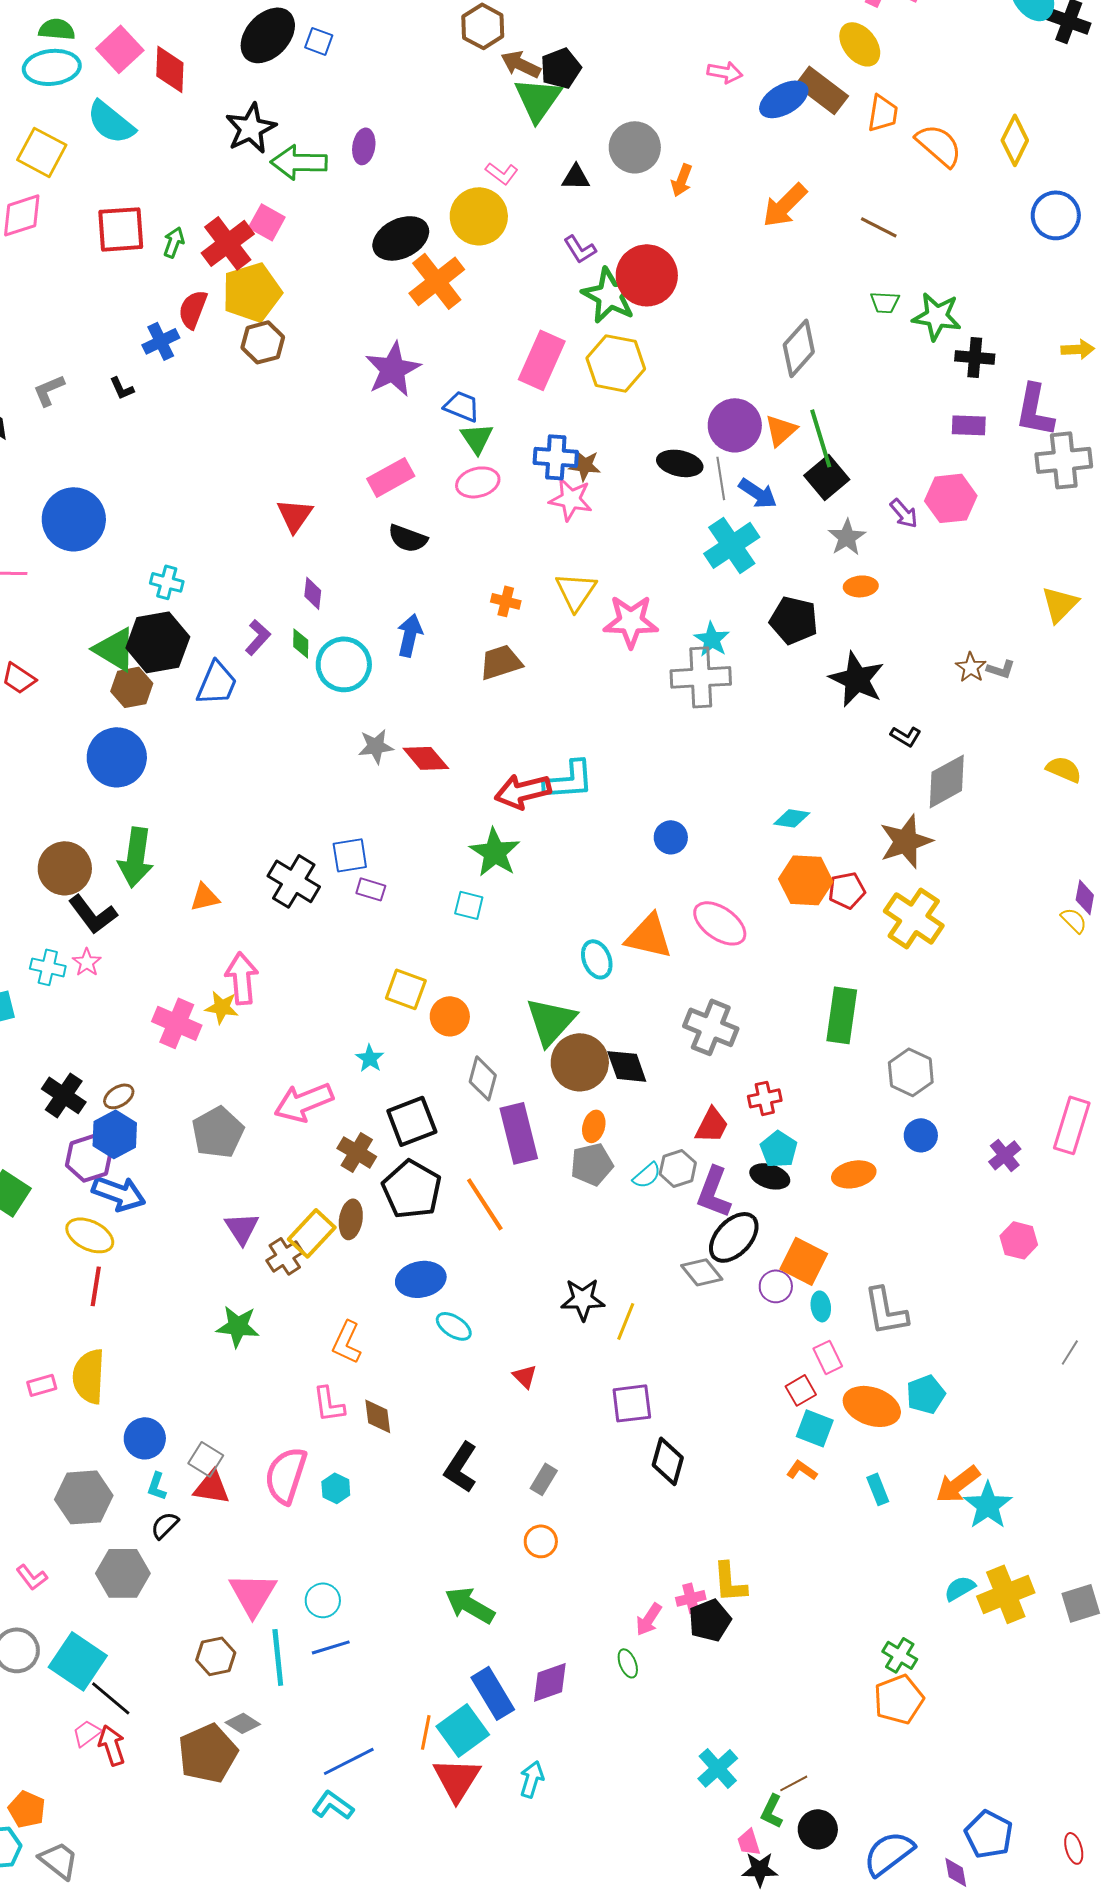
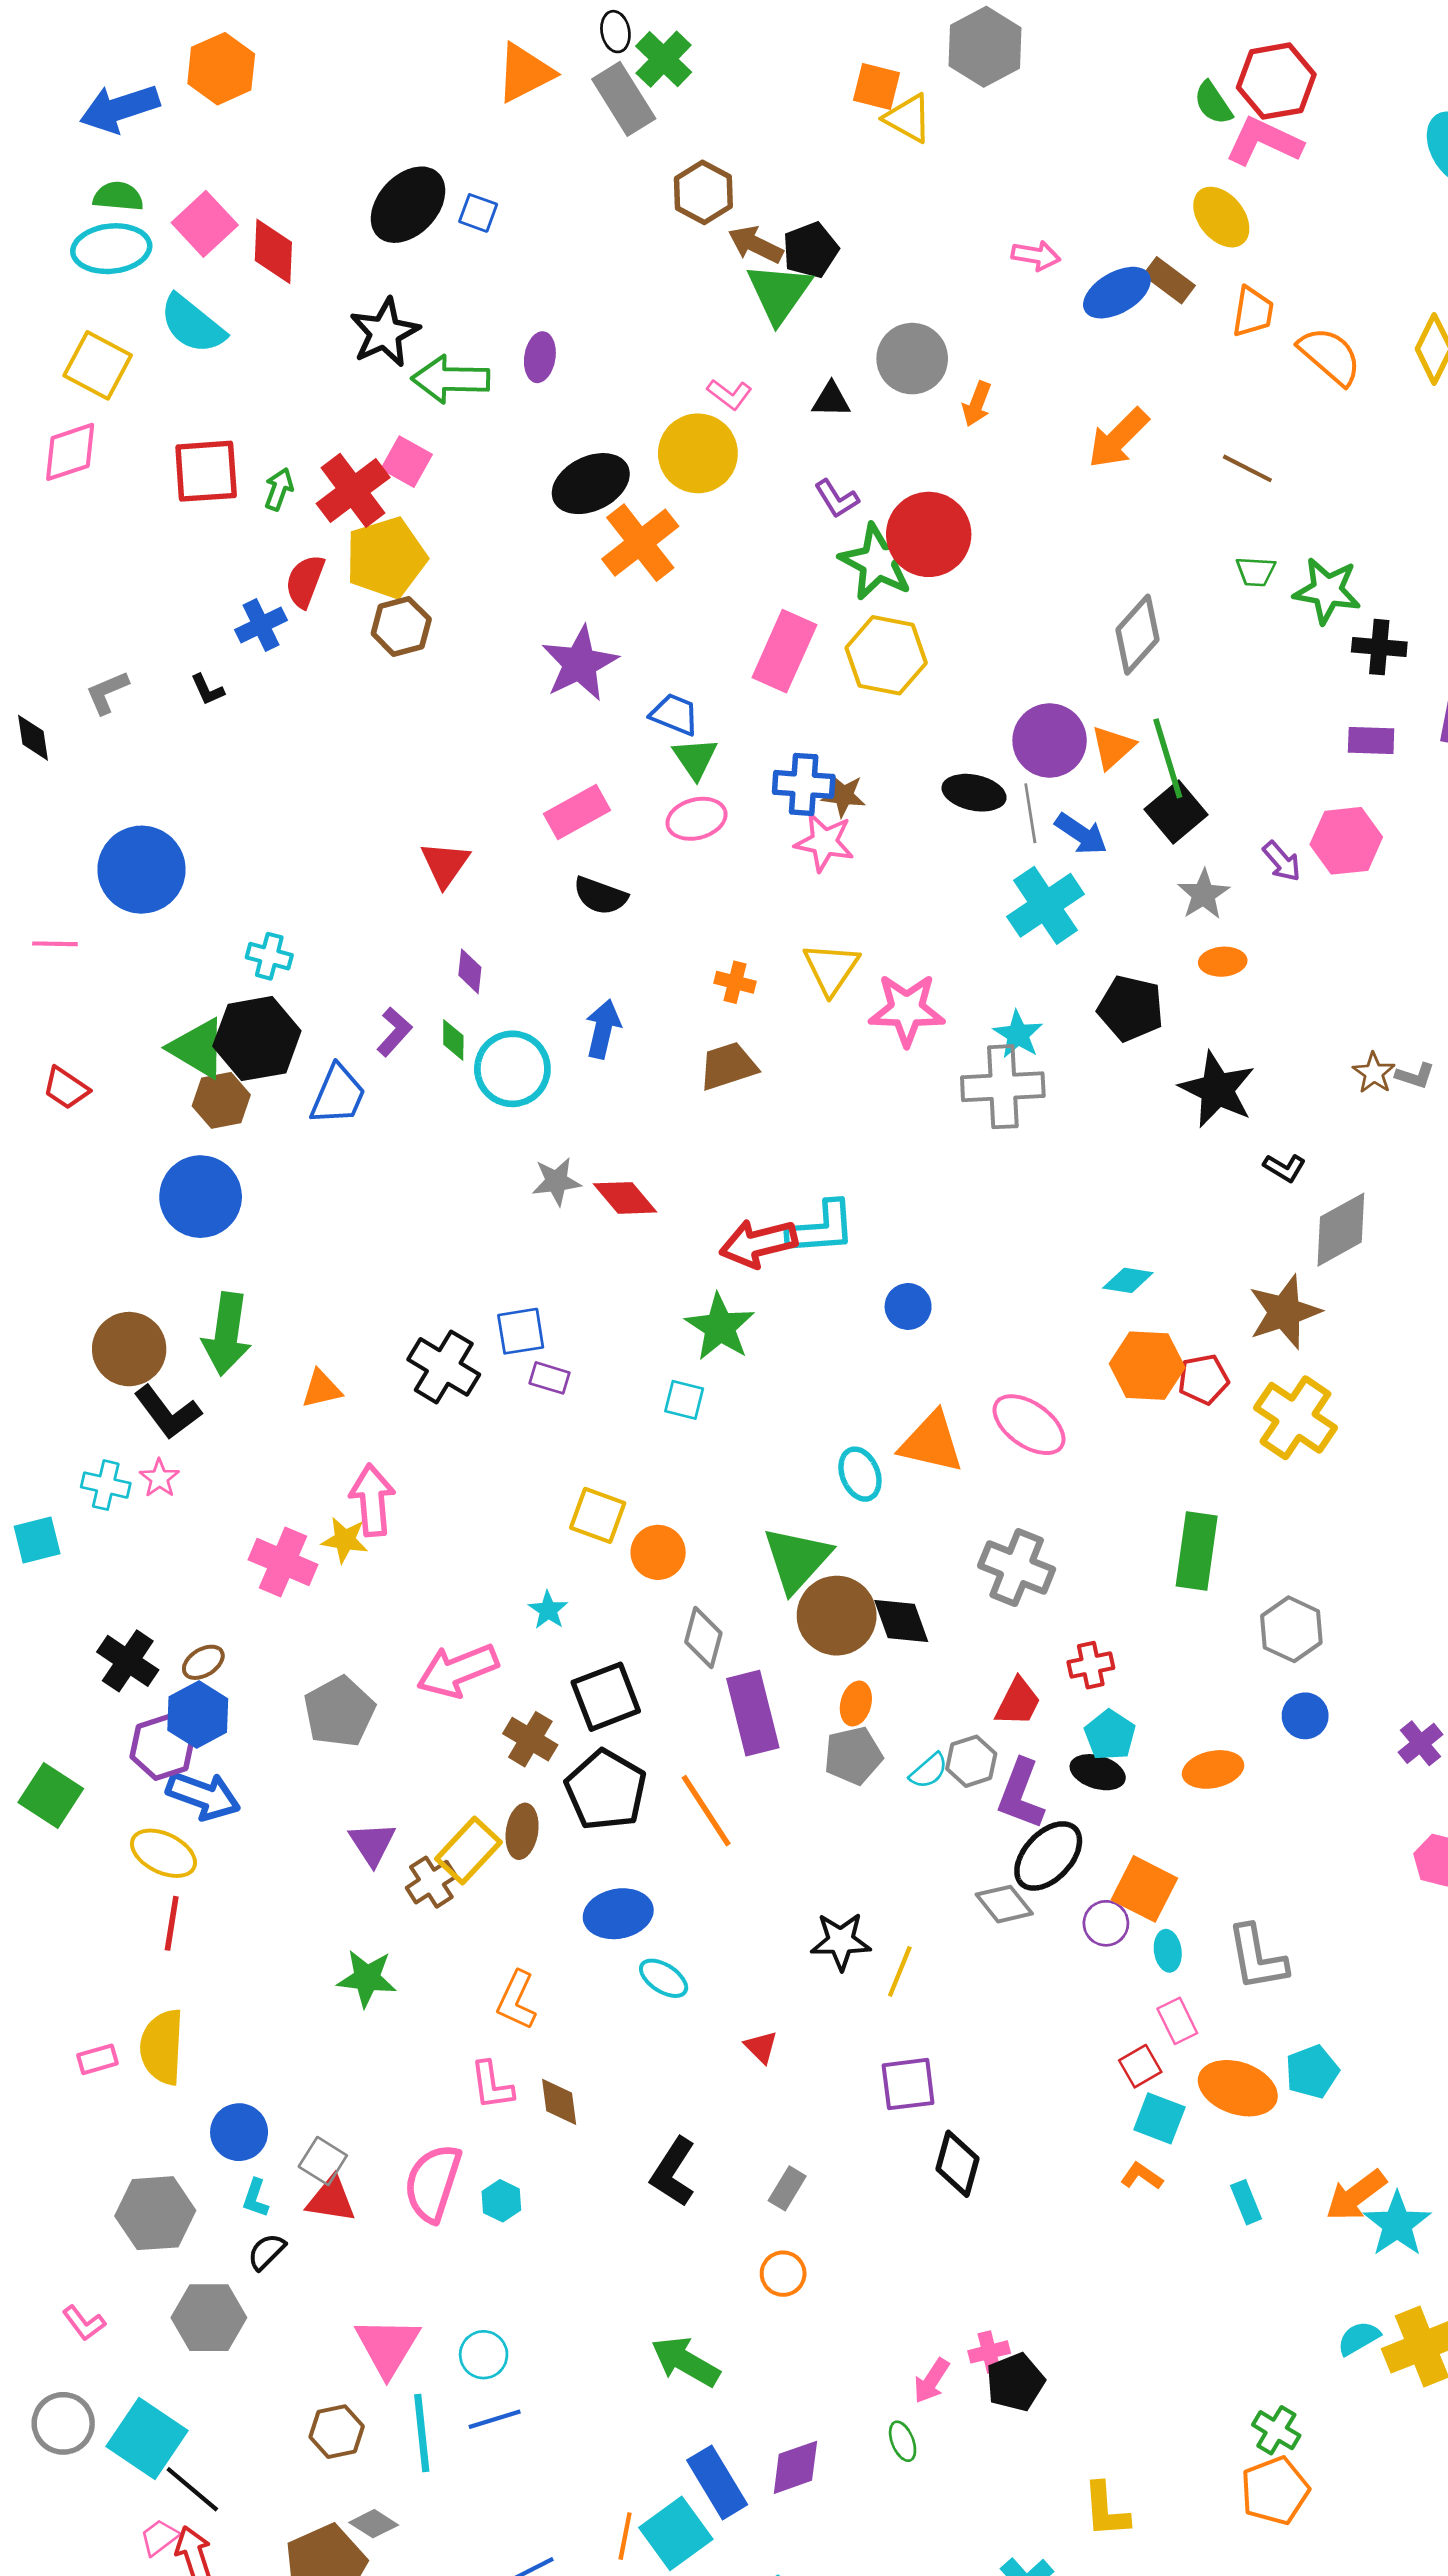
brown rectangle: (822, 90) -> (1169, 280), size x0.7
blue circle: (671, 837) -> (908, 1306), moved
yellow L-shape: (730, 1582) -> (1106, 2510), moved

